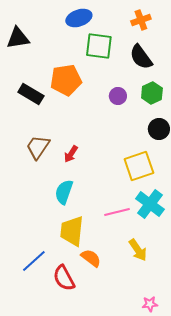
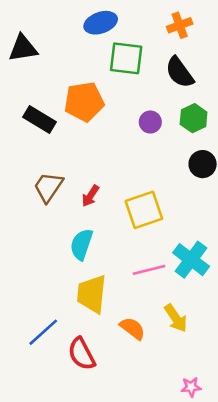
yellow square: (139, 166) -> (144, 210), moved
orange semicircle: (91, 258) -> (132, 328), moved

